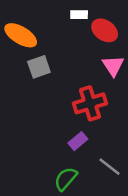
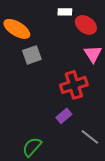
green semicircle: (66, 179) -> (32, 147), moved

